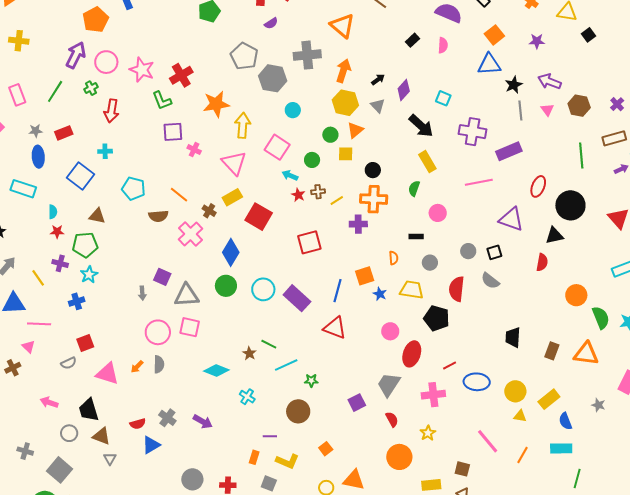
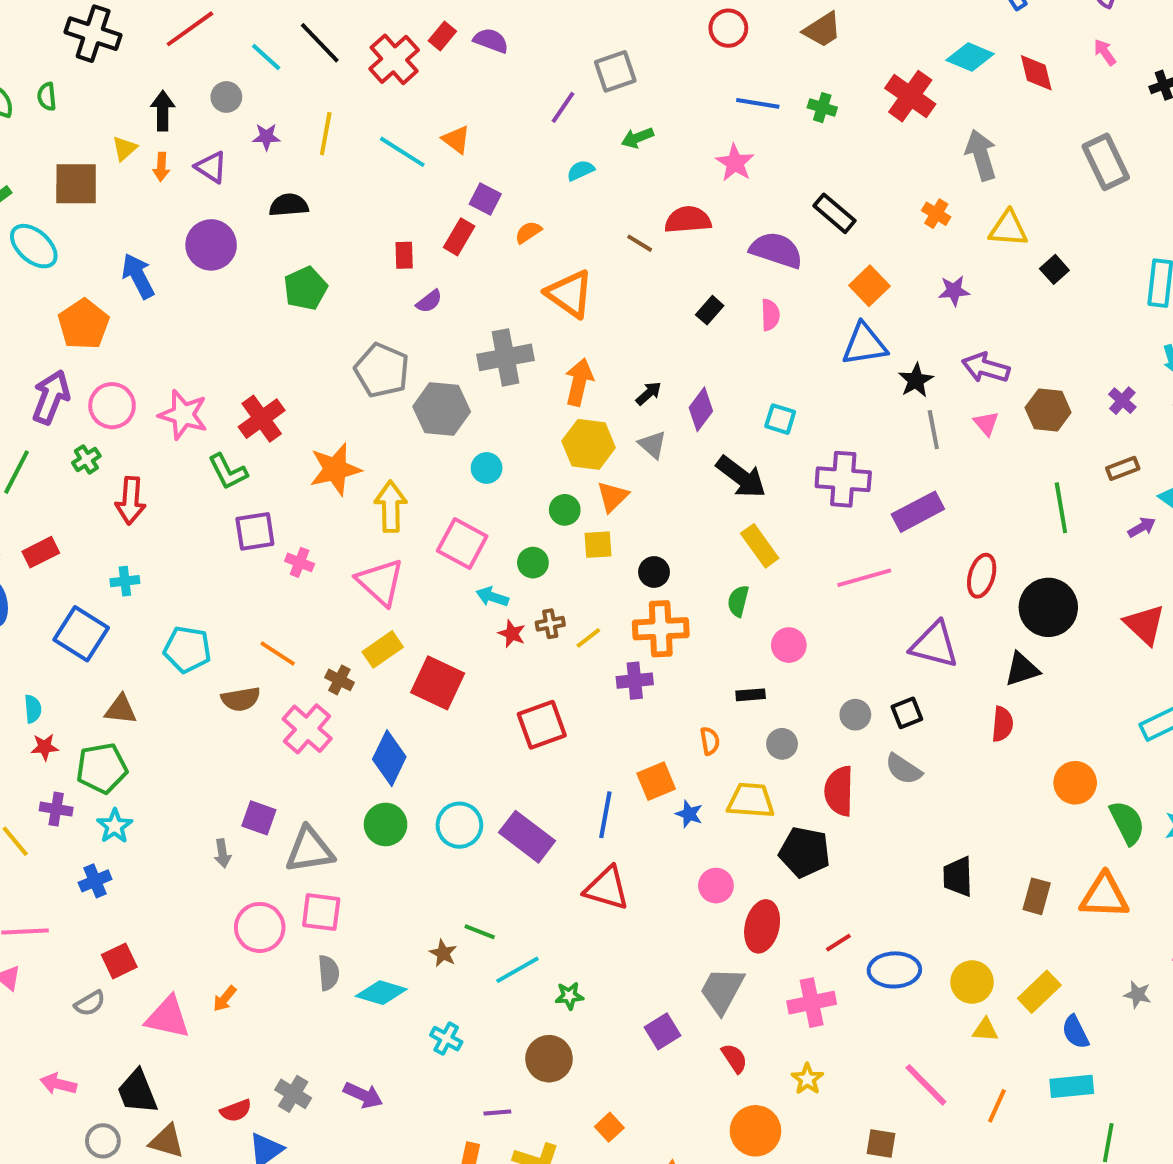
brown rectangle: (614, 138) -> (1123, 468), size x0.7
gray semicircle: (159, 364) -> (328, 973), moved

